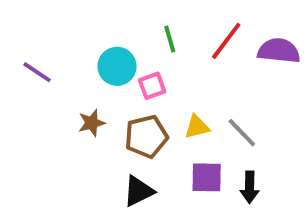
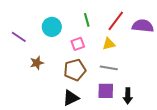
cyan circle: (117, 66) -> (52, 27), moved
brown star: (92, 123) -> (37, 63), moved
yellow triangle: (197, 127) -> (109, 44), moved
gray line: (242, 133) -> (109, 68), moved, turned -36

